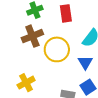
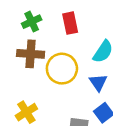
brown cross: (32, 36) -> (31, 54), turned 30

